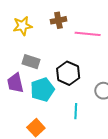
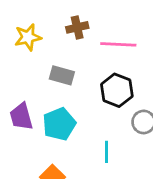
gray rectangle: (31, 62) -> (62, 75), moved
black hexagon: (68, 73) -> (117, 90), moved

